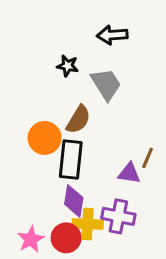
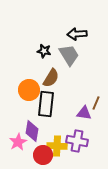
black arrow: (112, 35) -> (77, 34), moved
black star: (68, 66) -> (44, 51), moved
purple diamond: (74, 201) -> (32, 131), moved
pink star: (31, 239) -> (18, 142), moved

